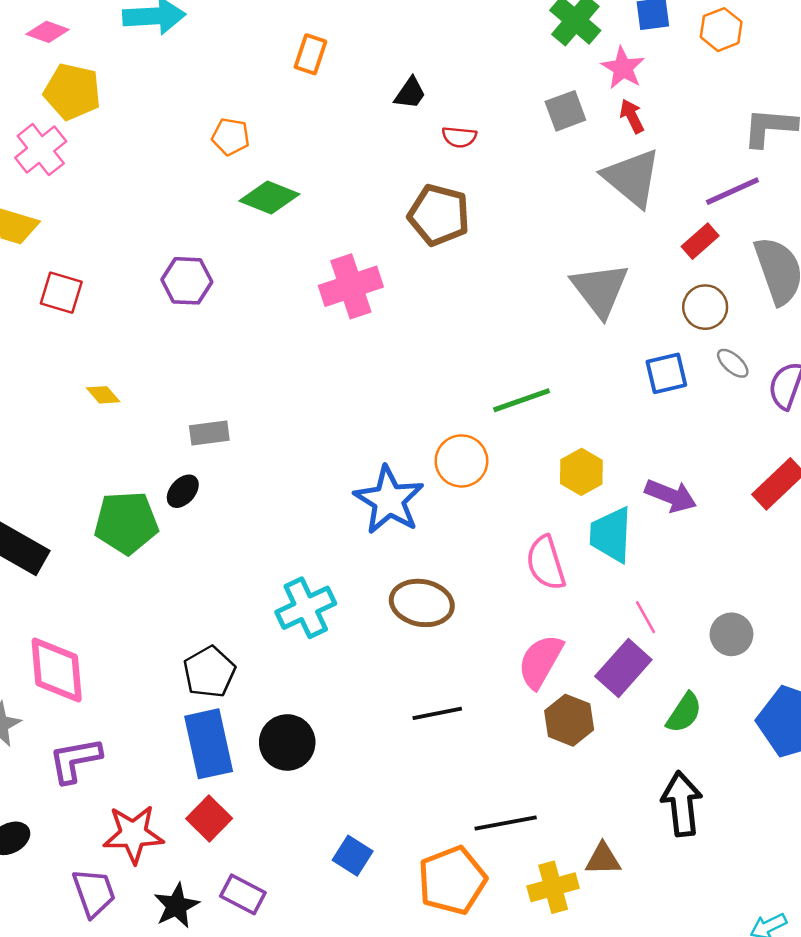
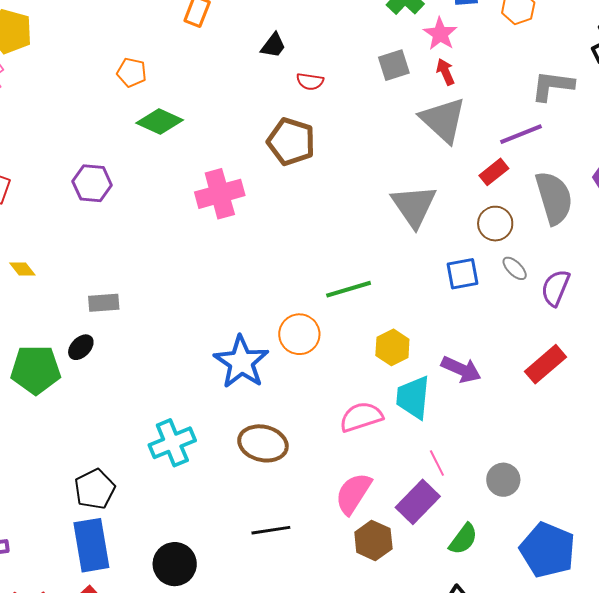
pink semicircle: (546, 563) -> (361, 417), turned 87
black circle: (287, 742) -> (175, 564), moved

